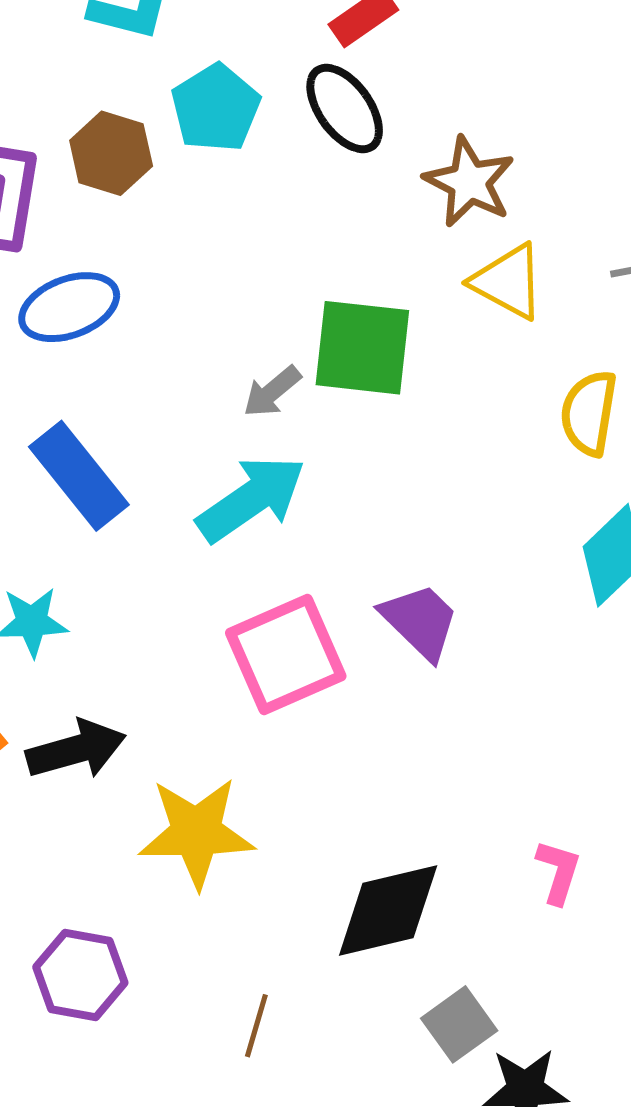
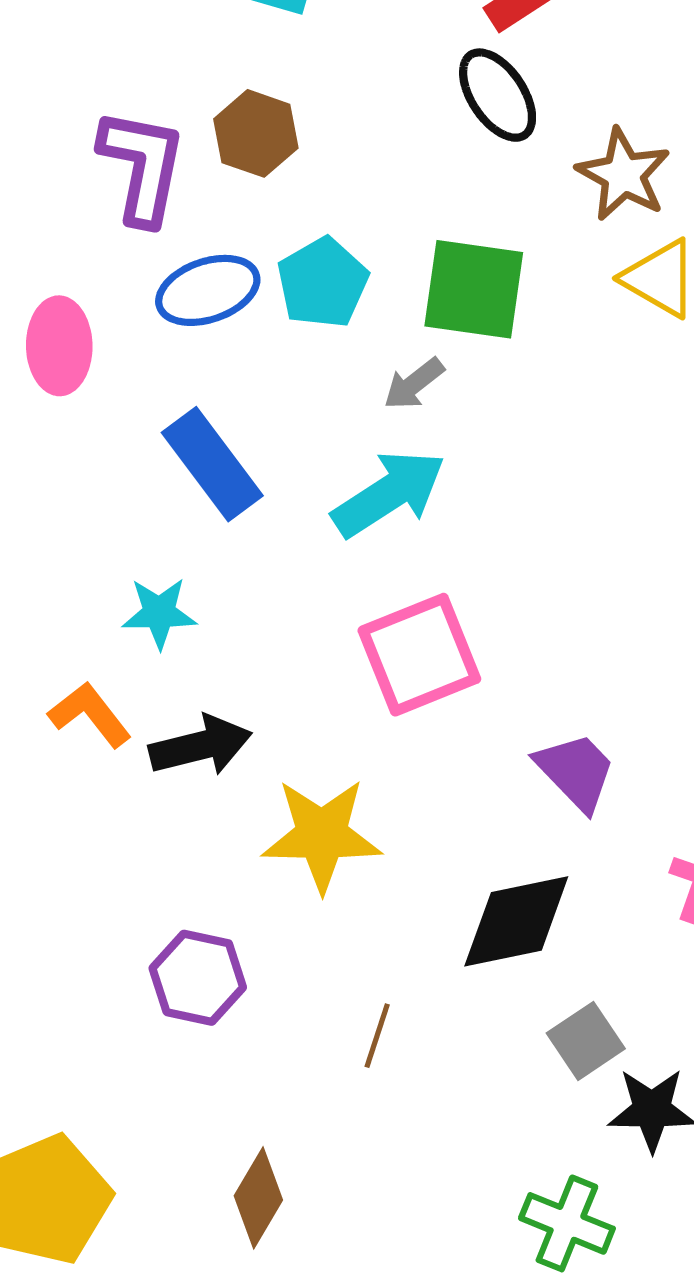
cyan pentagon: (216, 108) -> (323, 283), moved
green square: (362, 348) -> (474, 289), moved
purple trapezoid: (420, 621) -> (576, 771), moved

